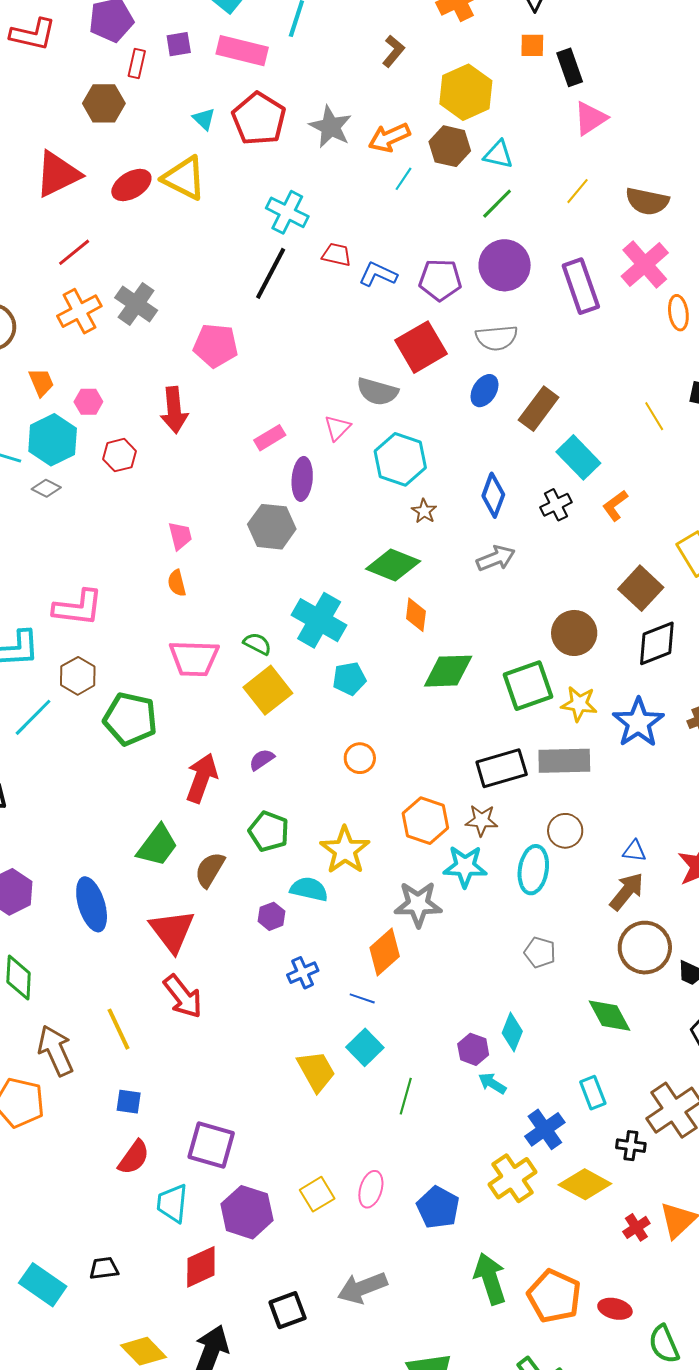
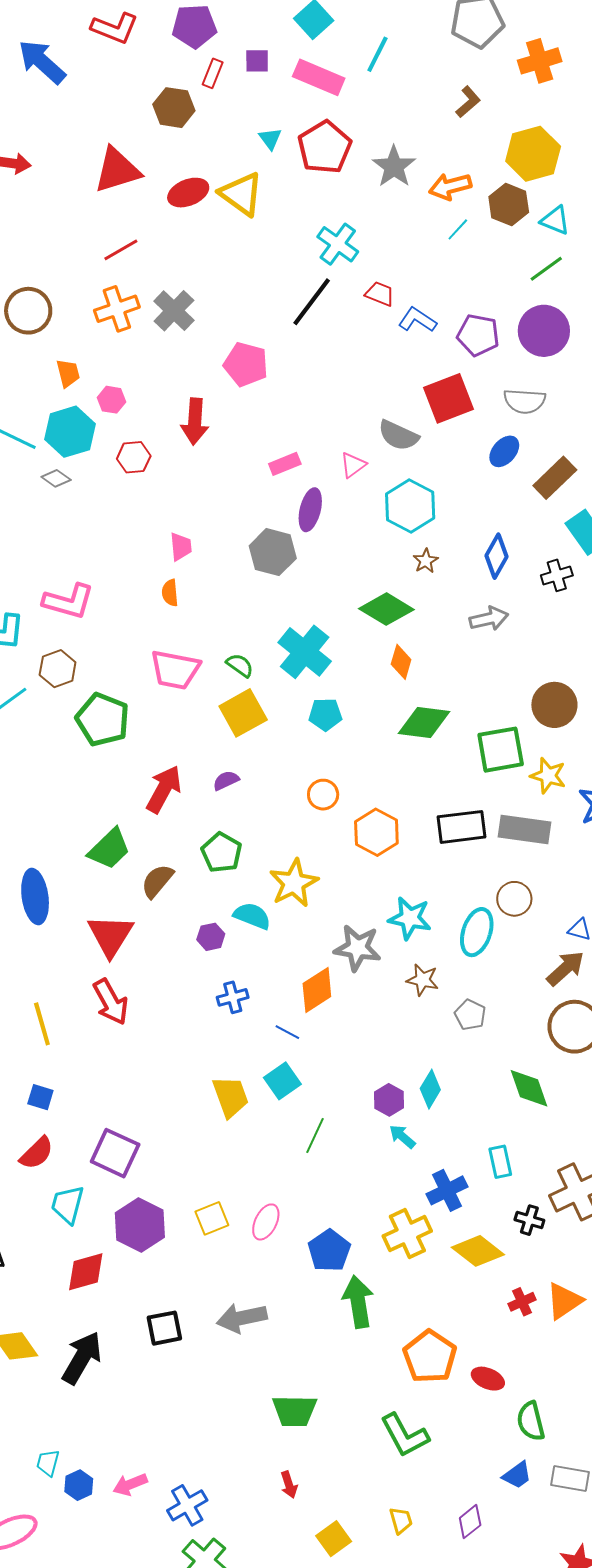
brown star: (481, 820) -> (423, 980), moved
orange hexagon: (425, 821) -> (376, 832), moved
green arrow: (490, 1279) -> (358, 1302), moved

